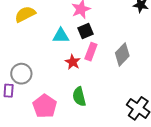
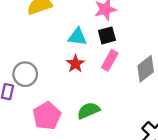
red star: (73, 62) -> (75, 64), moved
green semicircle: (79, 97) -> (88, 111), turned 72

